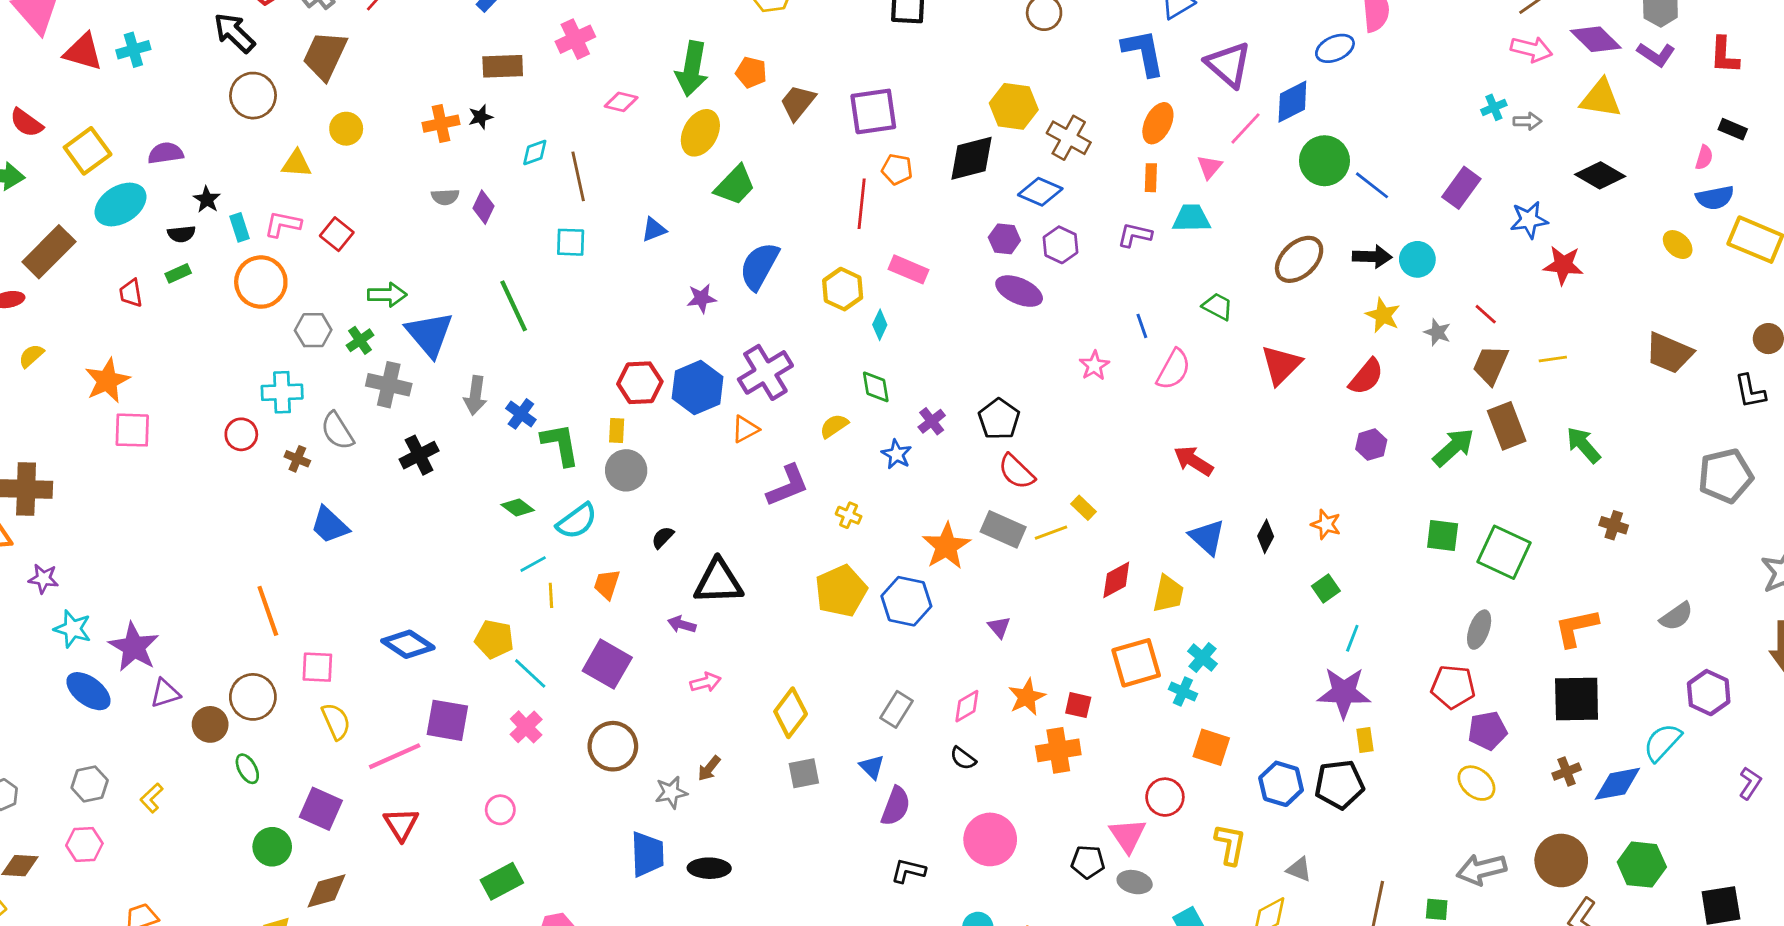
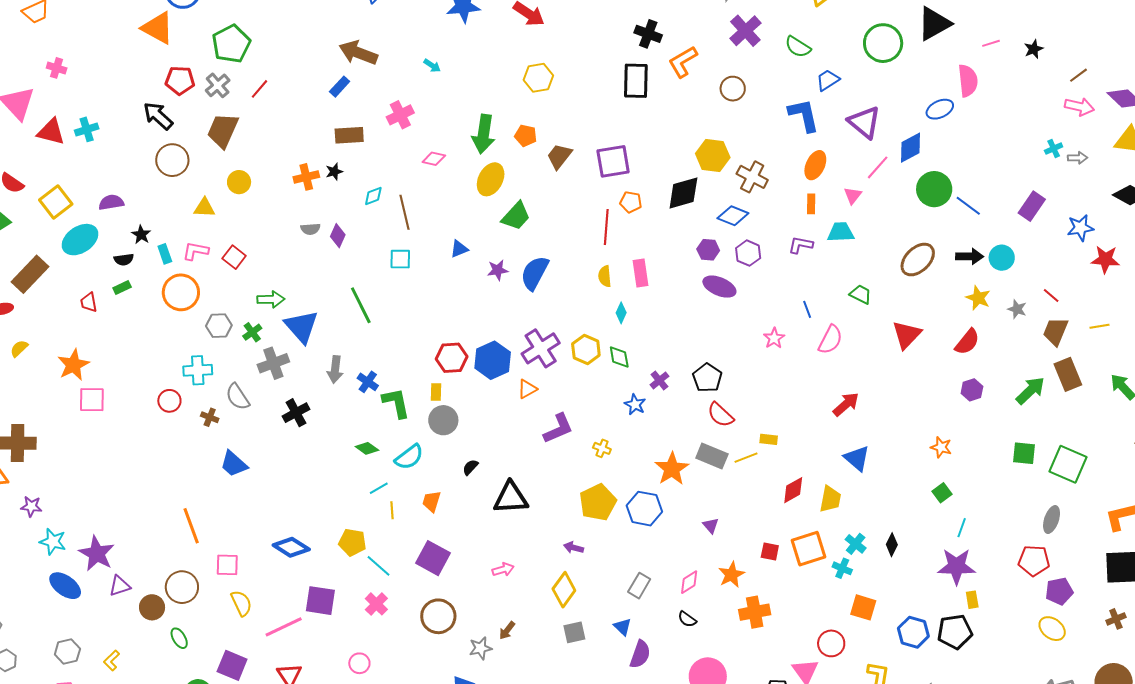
pink rectangle: (908, 269) -> (641, 273), turned 60
yellow hexagon: (843, 289) -> (586, 349), moved
purple star: (702, 298) -> (498, 270), moved
gray cross: (389, 385) -> (273, 363), turned -32
yellow semicircle: (834, 426) -> (605, 276), moved, turned -60
red arrow: (1193, 461) -> (846, 404), turned 108
yellow rectangle: (1083, 508) -> (769, 439), turned -36
black diamond: (1266, 536) -> (892, 545), moved
purple arrow: (682, 624) -> (574, 548), moved
red square: (1078, 705) -> (770, 552), moved

